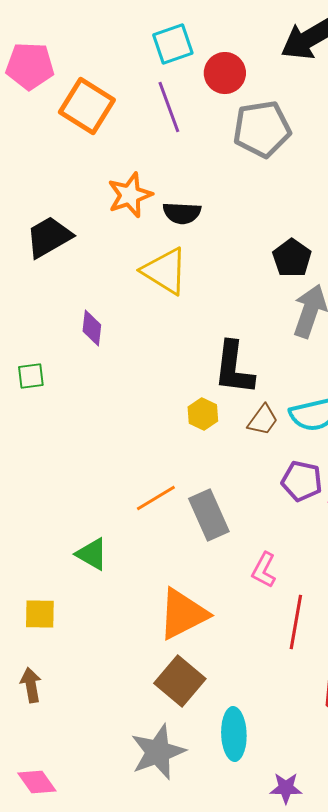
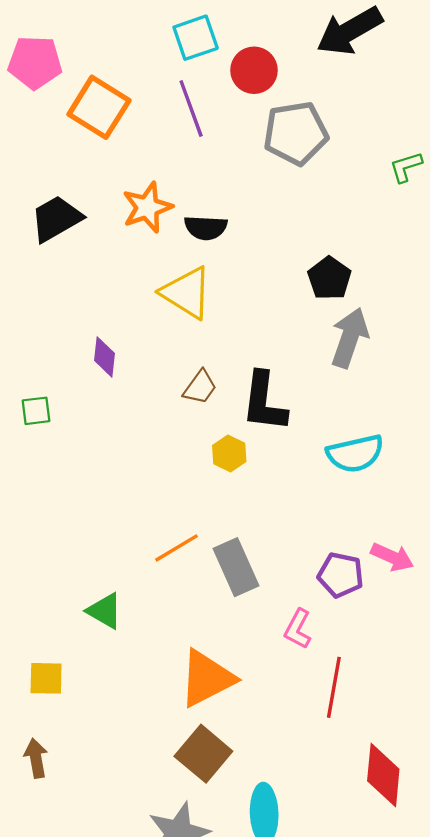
black trapezoid: (49, 237) -> (56, 219), moved
brown trapezoid: (263, 420) -> (200, 387), moved
purple pentagon: (302, 481) -> (341, 575), moved

